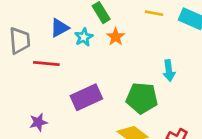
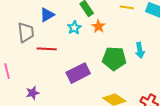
blue triangle: (60, 28) -> (47, 15), moved
green pentagon: (142, 98) -> (114, 59), moved
purple star: (38, 122) -> (33, 93), moved

